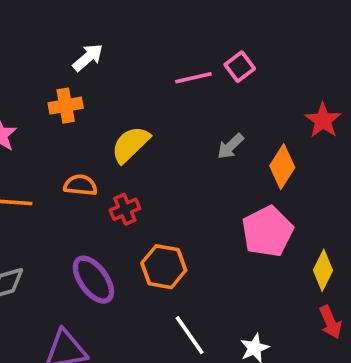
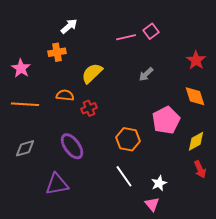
orange diamond: (282, 167) -> (195, 96), moved, turned -50
orange hexagon: (164, 267) -> (128, 139), moved
yellow diamond: (323, 270) -> (196, 141), turned 35

